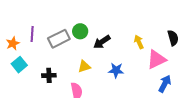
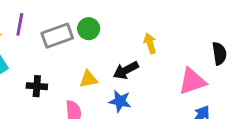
black arrow: (102, 42) -> (126, 70), moved
yellow arrow: (139, 42) -> (150, 43), moved
blue star: (116, 70) -> (120, 101), moved

